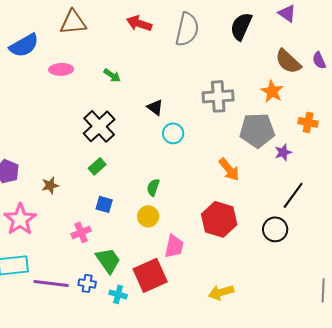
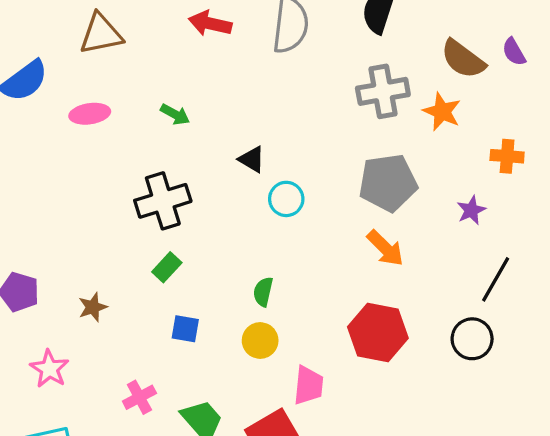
gray cross: (218, 96) -> (383, 91), moved
black cross: (99, 126) -> (163, 201), turned 32
gray pentagon: (257, 130) -> (388, 183), moved
pink star: (20, 219) -> (49, 369), size x0.7
pink cross: (81, 232) -> (139, 397), moved

